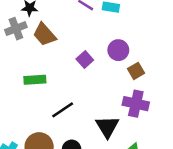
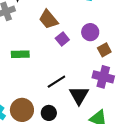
brown trapezoid: (44, 34) -> (48, 19), moved
black line: (63, 110) -> (56, 82), moved

